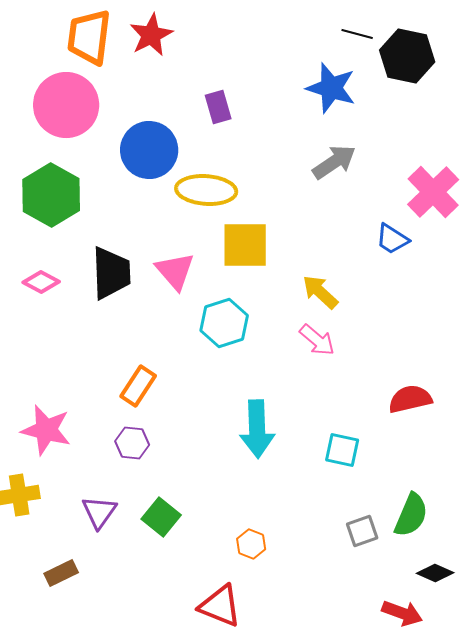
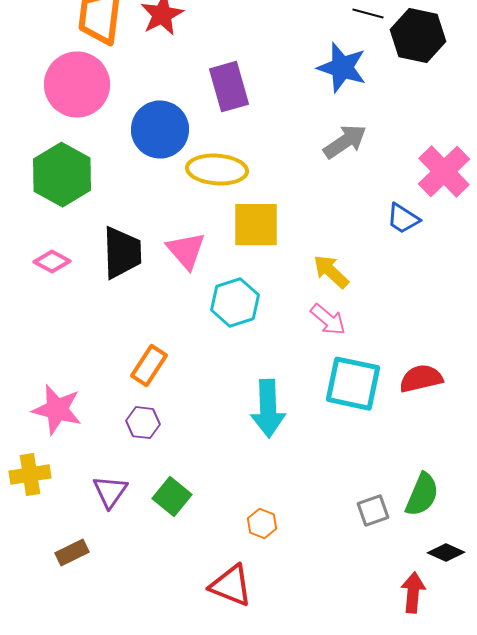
purple rectangle: (218, 107) -> (229, 87), size x1.5
cyan square: (342, 450) -> (353, 384), moved, size x1.6
red arrow: (402, 613) -> (413, 593), turned -105

